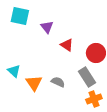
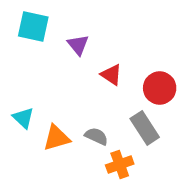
orange triangle: (34, 83) -> (57, 138), turned 48
orange cross: (94, 99) -> (120, 164), moved

